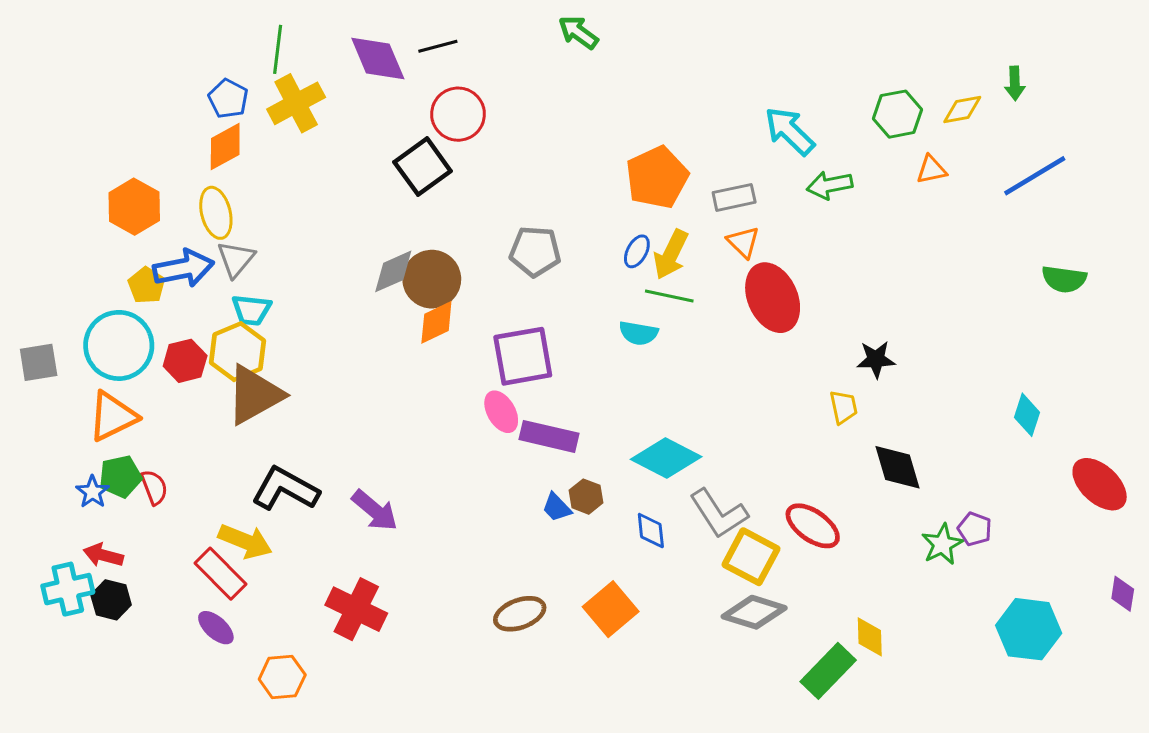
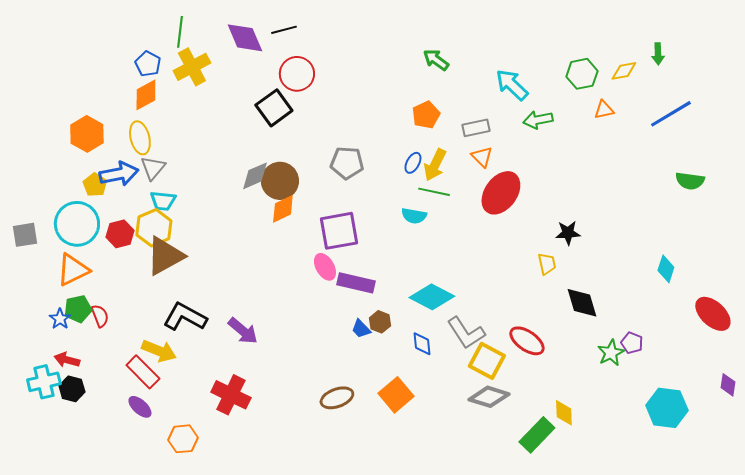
green arrow: (578, 32) -> (436, 60), moved
orange pentagon: (657, 177) -> (426, 115), size x0.7
red ellipse: (773, 298) -> (501, 193), turned 60

